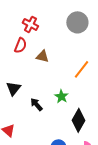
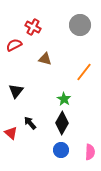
red semicircle: (20, 45) -> (14, 45), moved, turned -140
black arrow: (36, 104) -> (30, 123), moved
black diamond: (78, 120) -> (62, 123), moved

